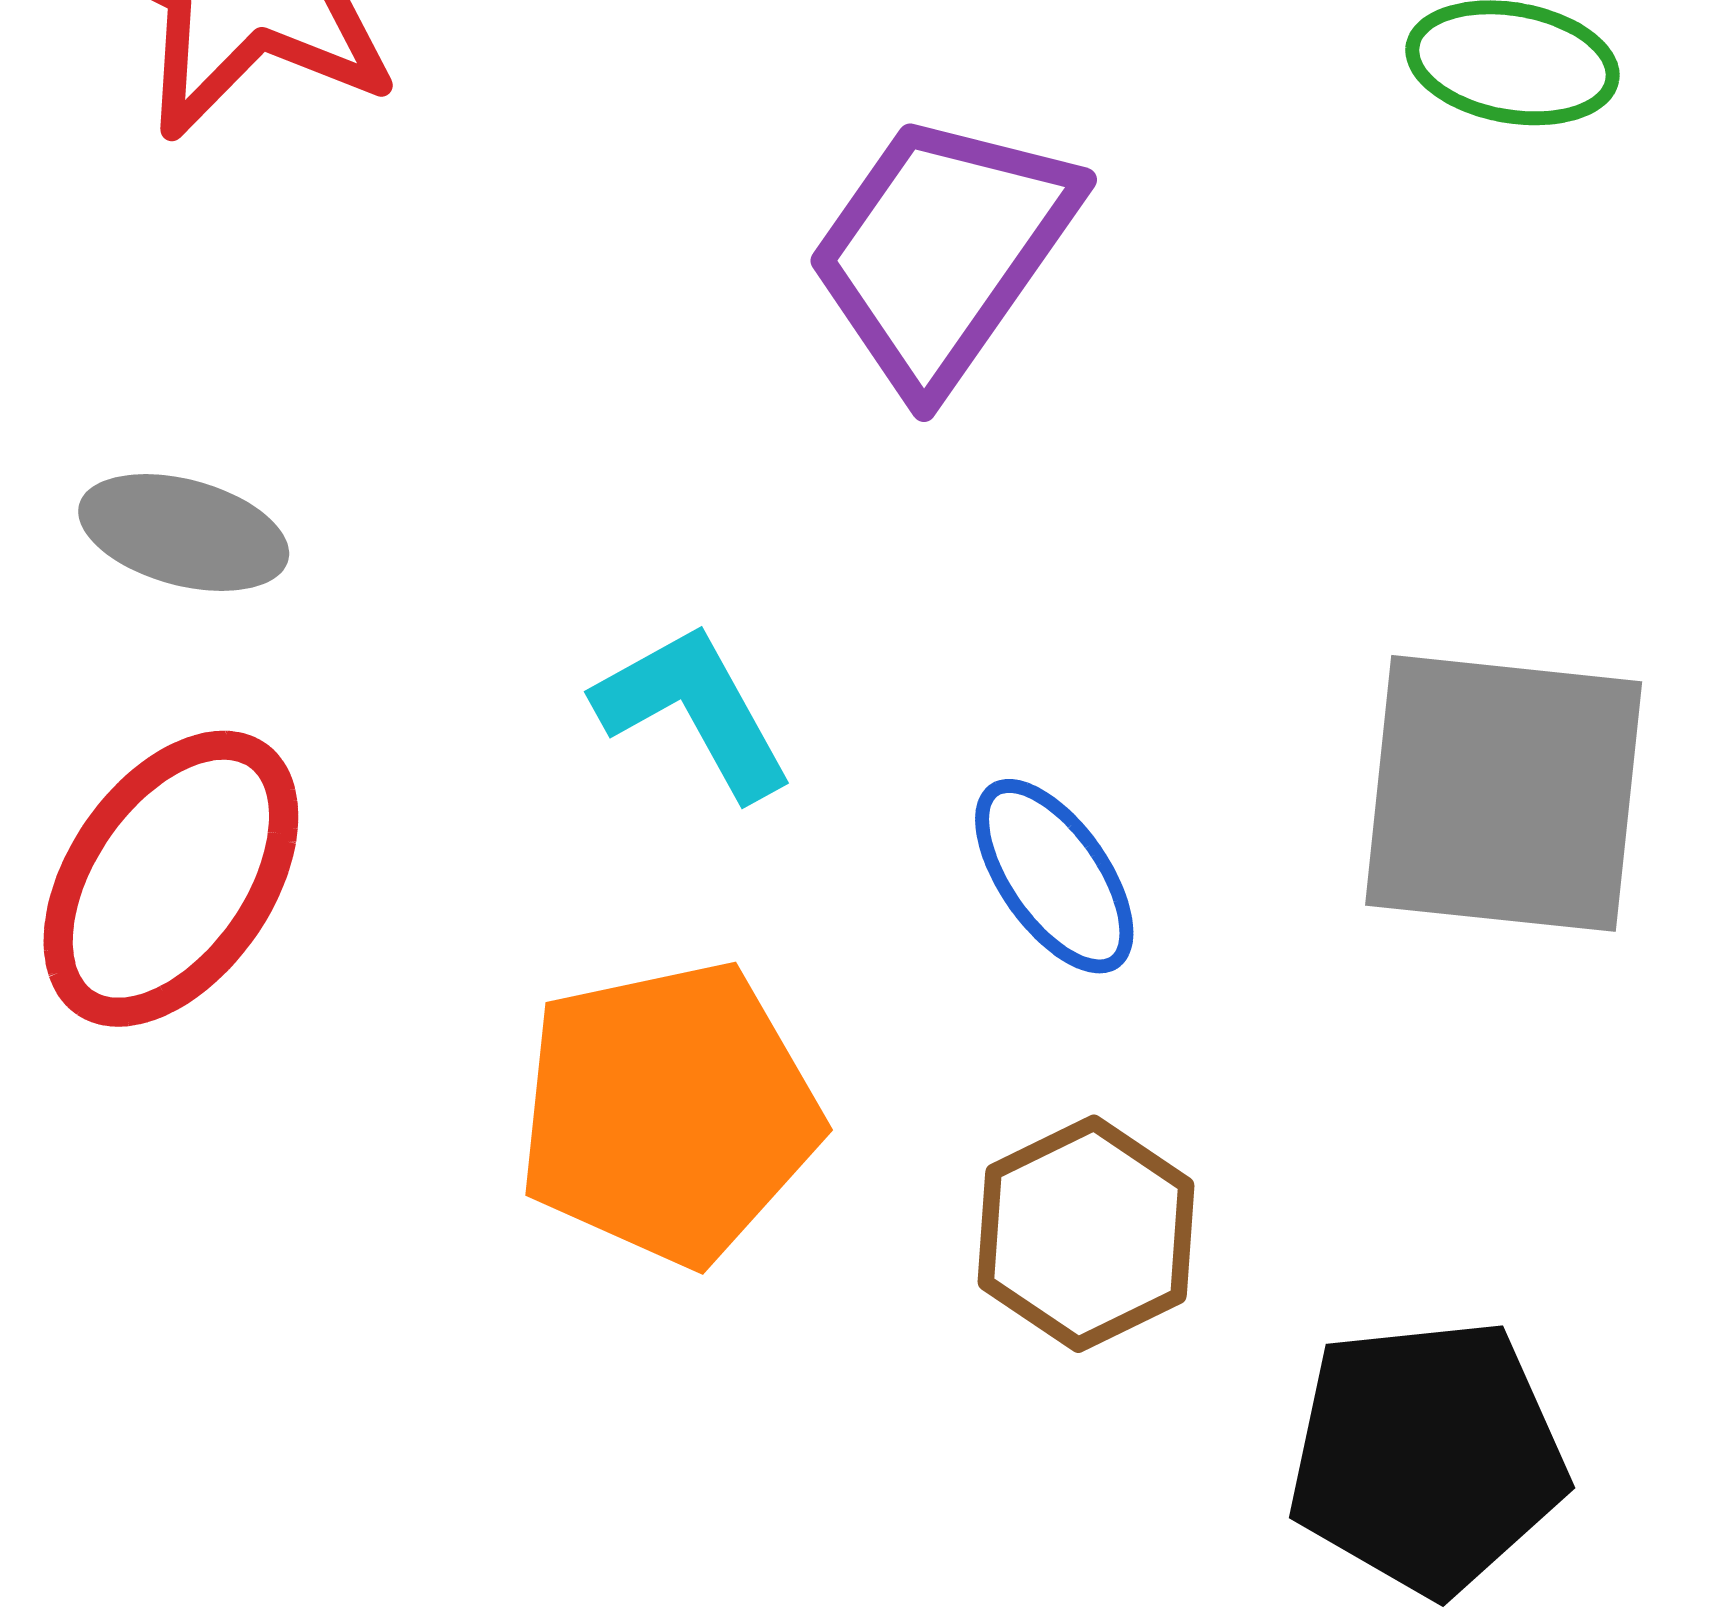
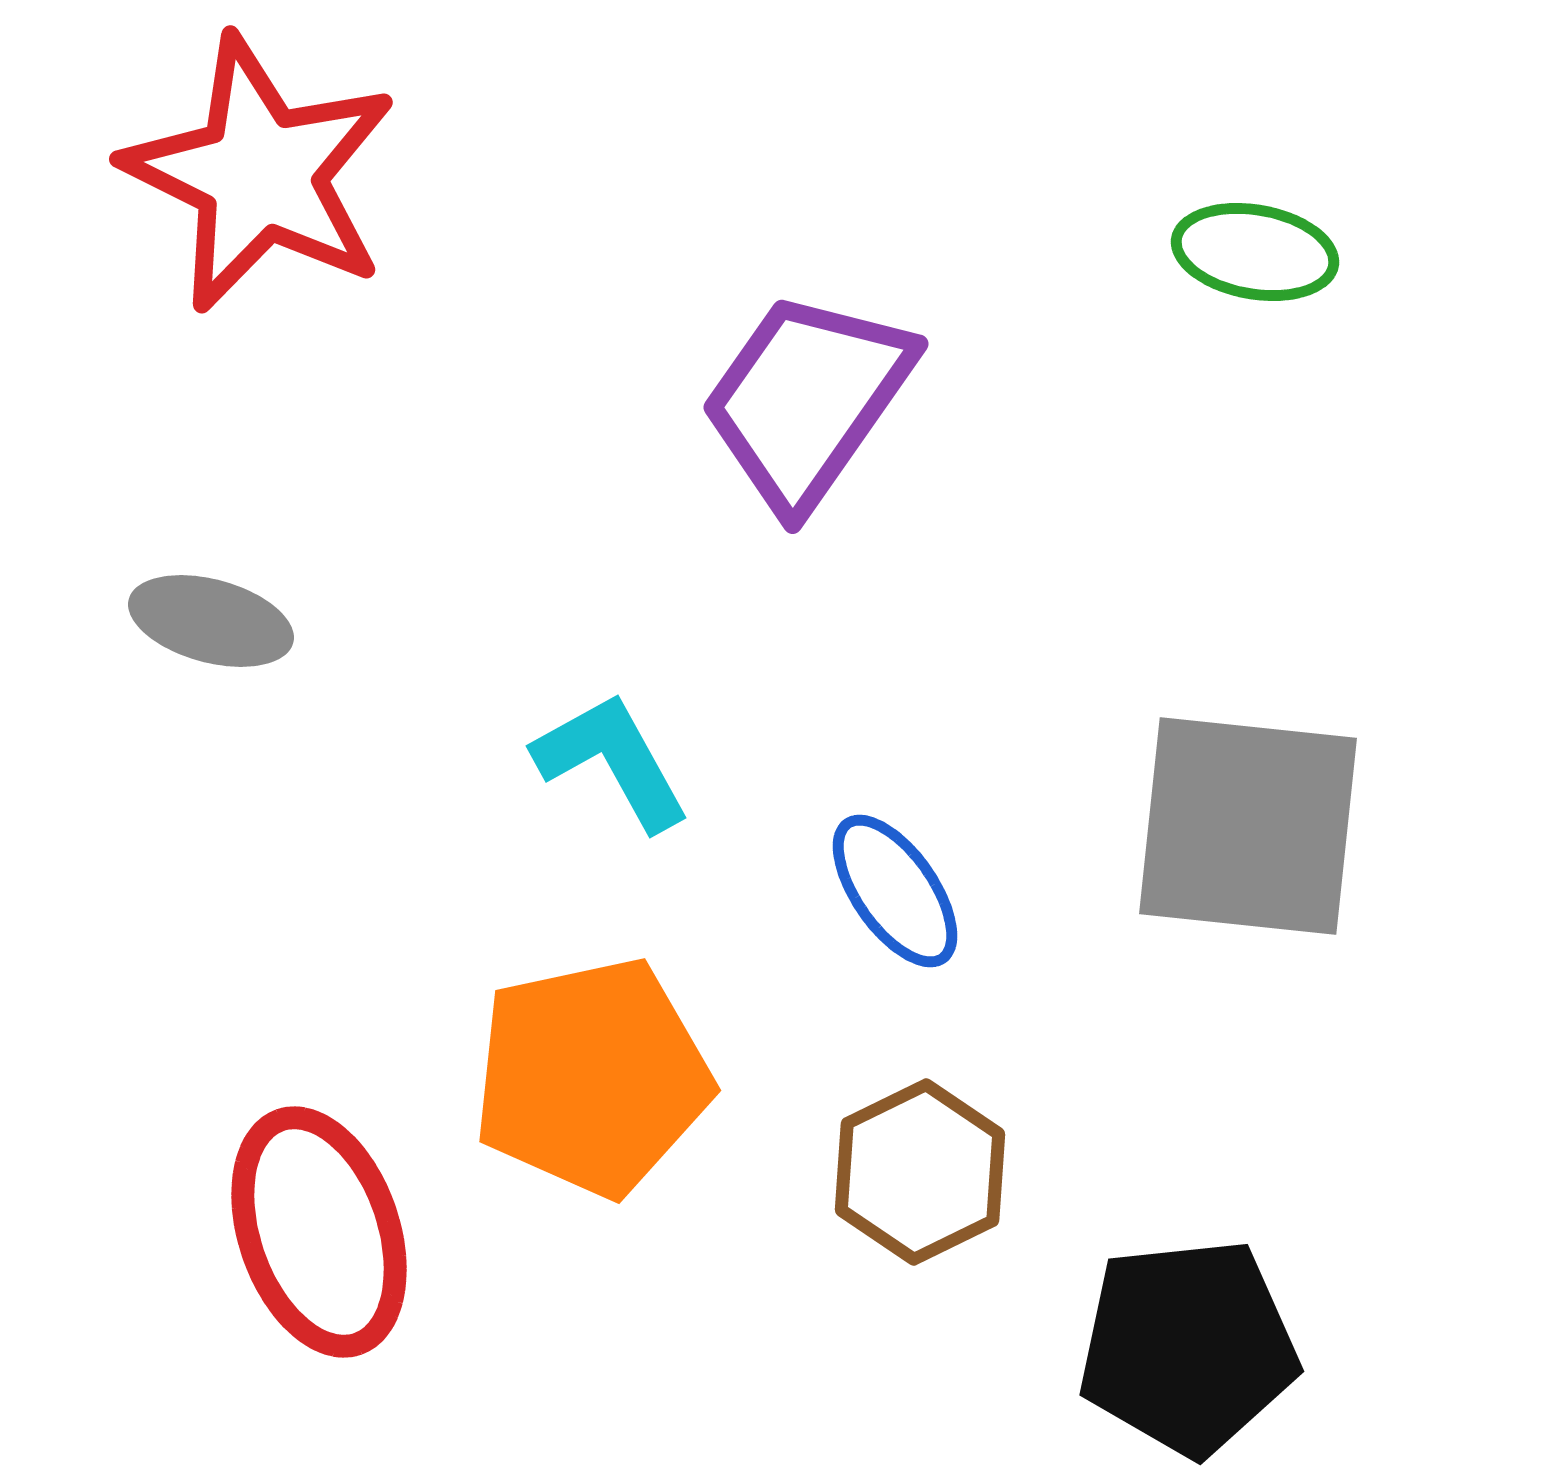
red ellipse: (171, 879) -> (319, 1232), moved, turned -54

